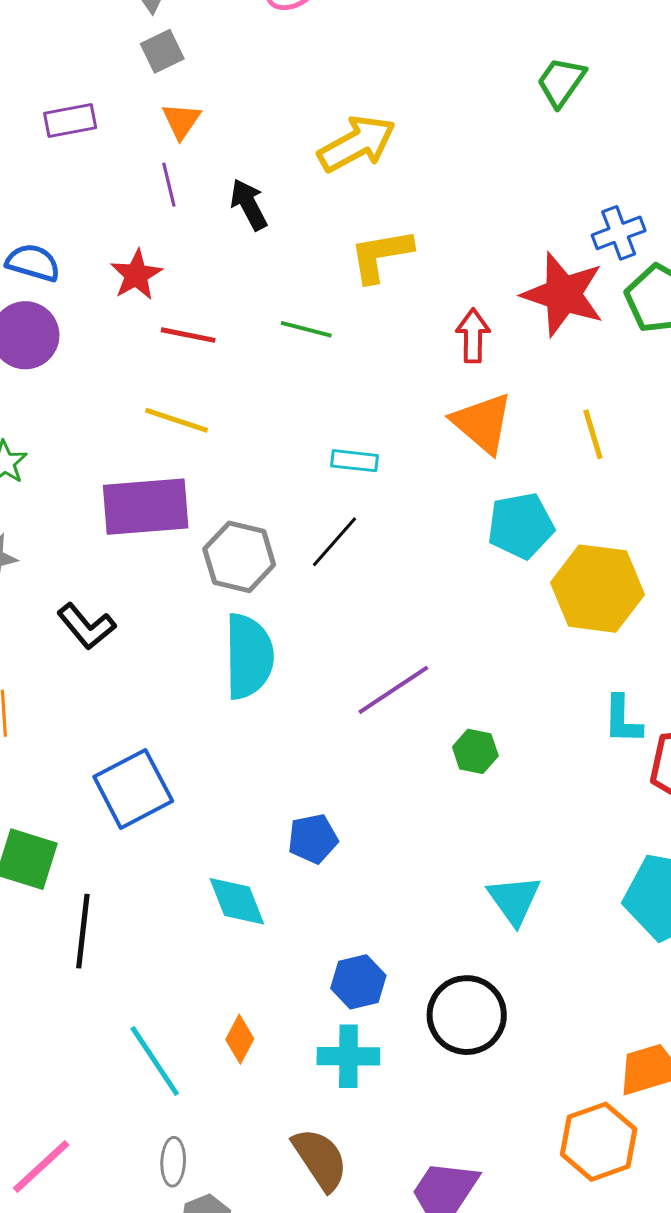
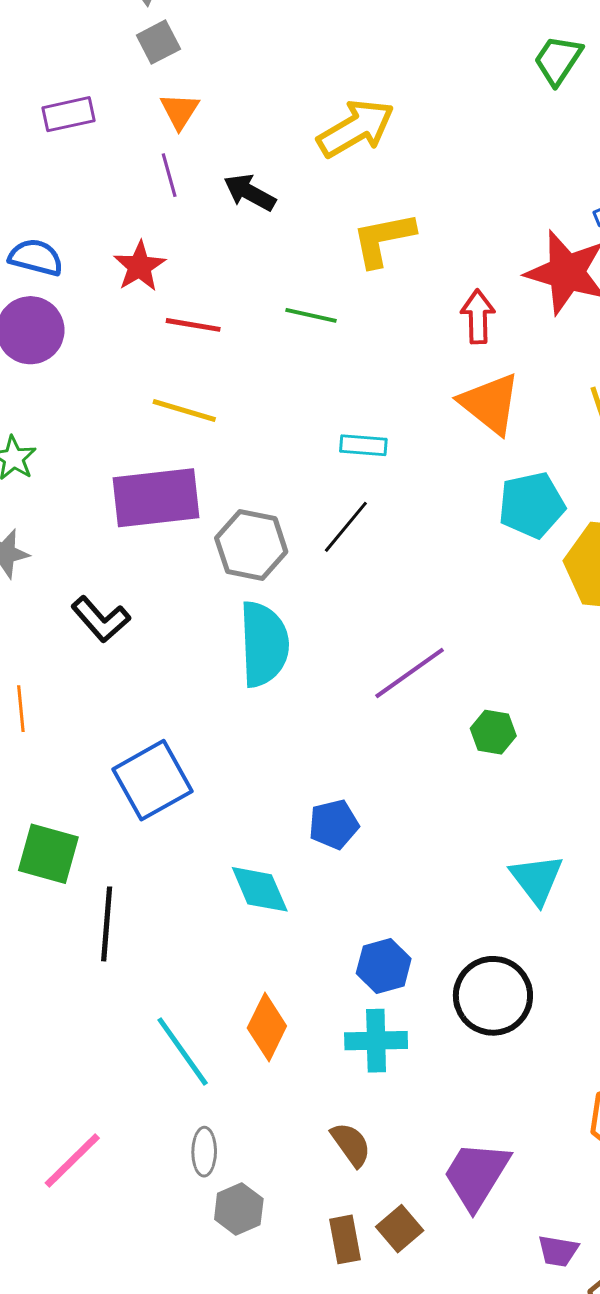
black arrow: (249, 205) -> (250, 193), turned -32
orange diamond: (240, 1039) -> (267, 1027), size x1.4
brown semicircle: (320, 1159) -> (351, 1144), size x0.7

